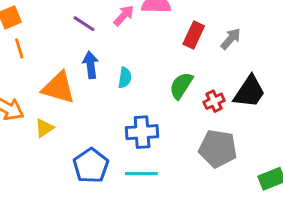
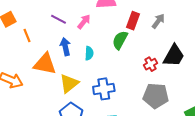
pink arrow: (124, 15) -> (84, 22), moved
orange line: (19, 48) -> (27, 35), moved
green semicircle: (181, 86) -> (120, 40), moved
yellow triangle: (44, 128) -> (69, 83), moved, size x1.5

